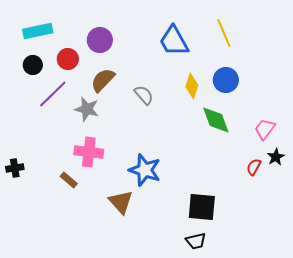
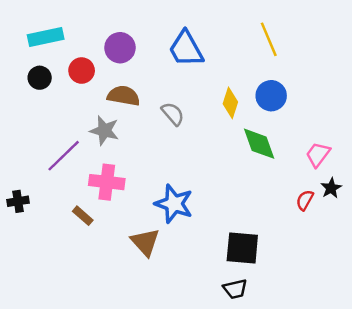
blue trapezoid: (174, 41) -> (186, 49), moved
brown semicircle: (103, 80) -> (124, 96), turned 56
purple line: (53, 94) -> (64, 156), moved

